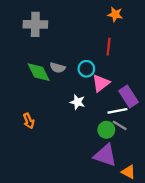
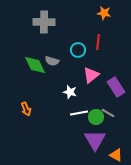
gray cross: (35, 24) -> (44, 22), moved
cyan circle: (86, 69) -> (78, 50), moved
white line: (117, 111) -> (79, 113), moved
purple triangle: (105, 155) -> (95, 140), turned 40

